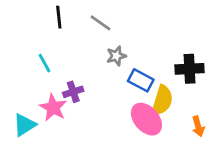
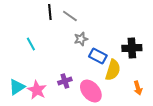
black line: (59, 17) -> (50, 12), moved
purple cross: (73, 92) -> (65, 81), moved
pink star: (53, 108) -> (37, 90), moved
pink ellipse: (146, 119) -> (91, 91), moved

